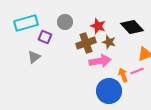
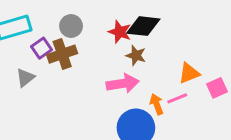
black diamond: (132, 27) -> (143, 26), moved, turned -40
purple square: (45, 37) -> (42, 48), turned 32
brown cross: (86, 43) -> (62, 54), moved

